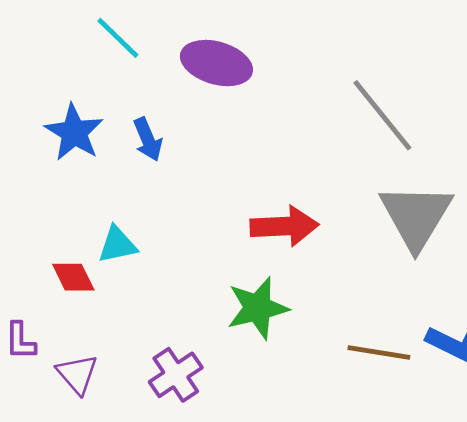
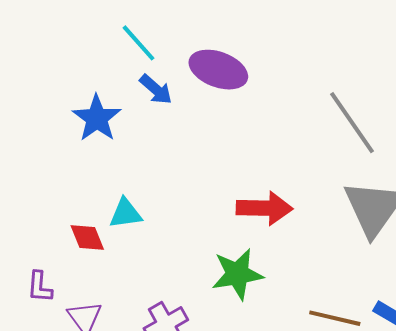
blue arrow: (148, 139) -> (156, 89), moved, turned -30

